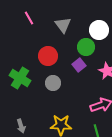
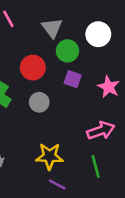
green circle: (86, 47) -> (67, 51), moved
purple square: (79, 65) -> (73, 79), turned -32

